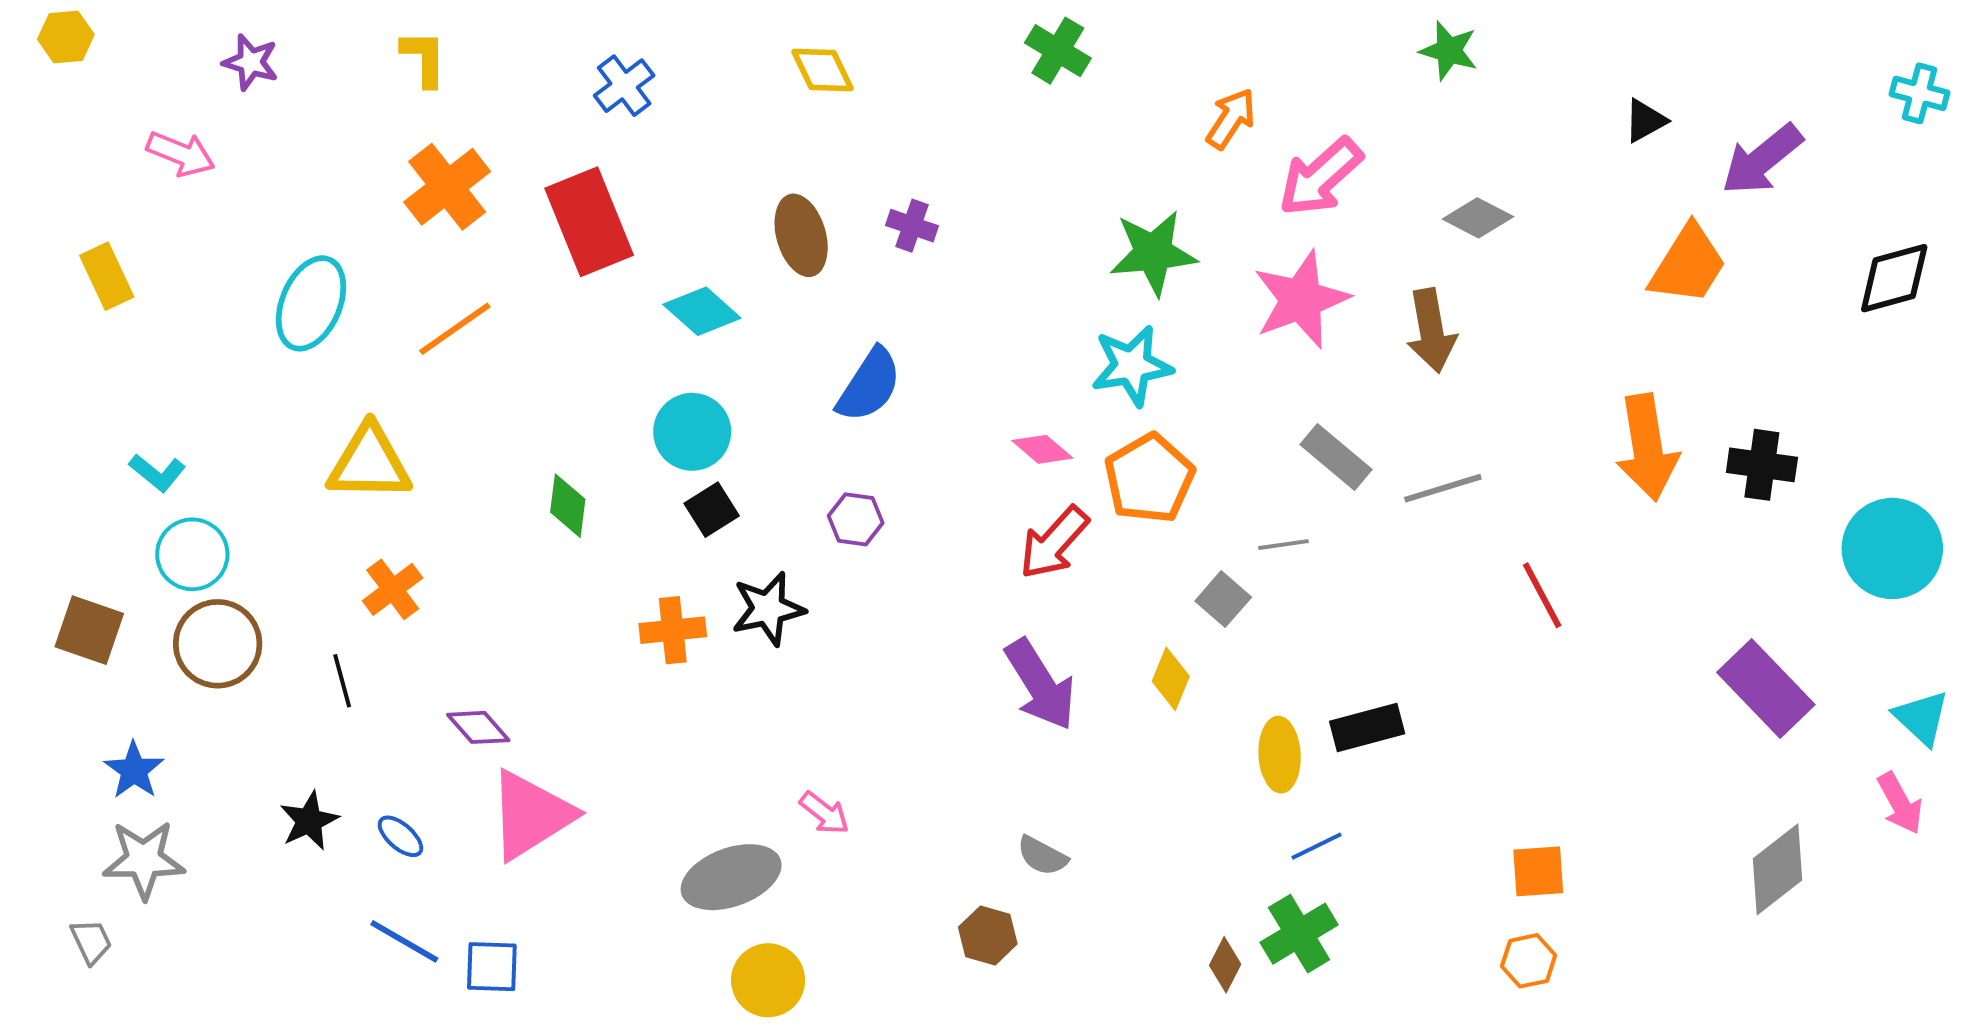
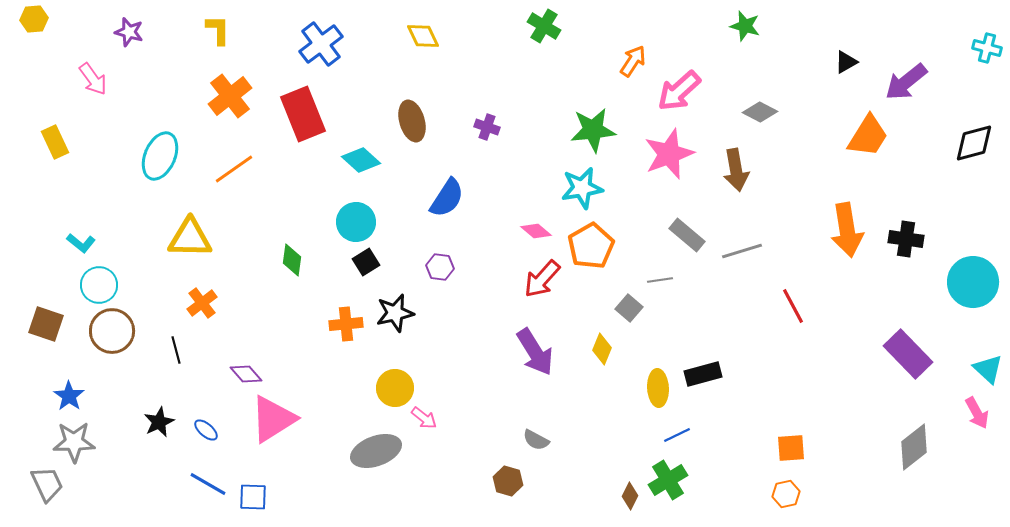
blue cross: (624, 86) -> (321, 44), size x1.4
pink arrow: (181, 154) -> (93, 79), turned 32
purple cross: (912, 226) -> (487, 127), moved
gray trapezoid: (91, 941) -> (47, 484), size x1.5
yellow circle: (768, 980) -> (395, 388), moved

